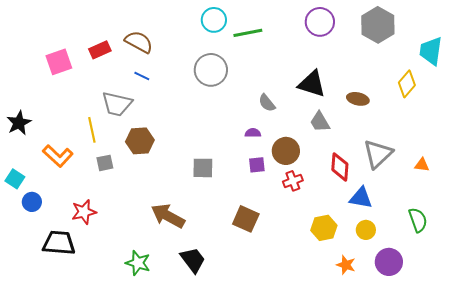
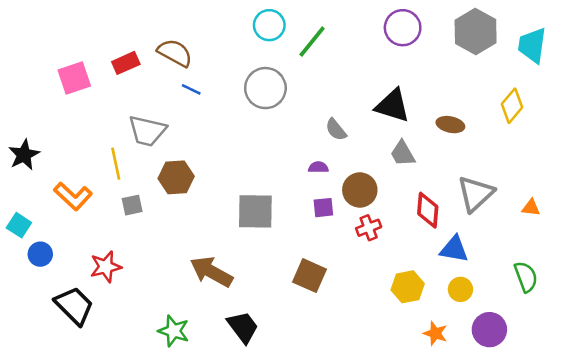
green line: (248, 33) -> (312, 42), turned -40
cyan trapezoid: (431, 51) -> (532, 45), moved
blue line: (142, 76) -> (191, 89), moved
gray square: (203, 168) -> (255, 211), size x1.4
black trapezoid: (59, 243) -> (74, 306), turned 40

